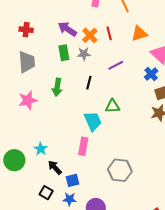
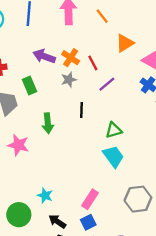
red line: (109, 33) -> (93, 63), moved
green rectangle: (64, 53) -> (29, 85), moved
pink star: (28, 100) -> (18, 145), turned -30
cyan trapezoid: (93, 121) -> (113, 156), moved
pink rectangle: (83, 146) -> (90, 199), moved, turned 36
black arrow: (55, 167) -> (57, 221), moved

